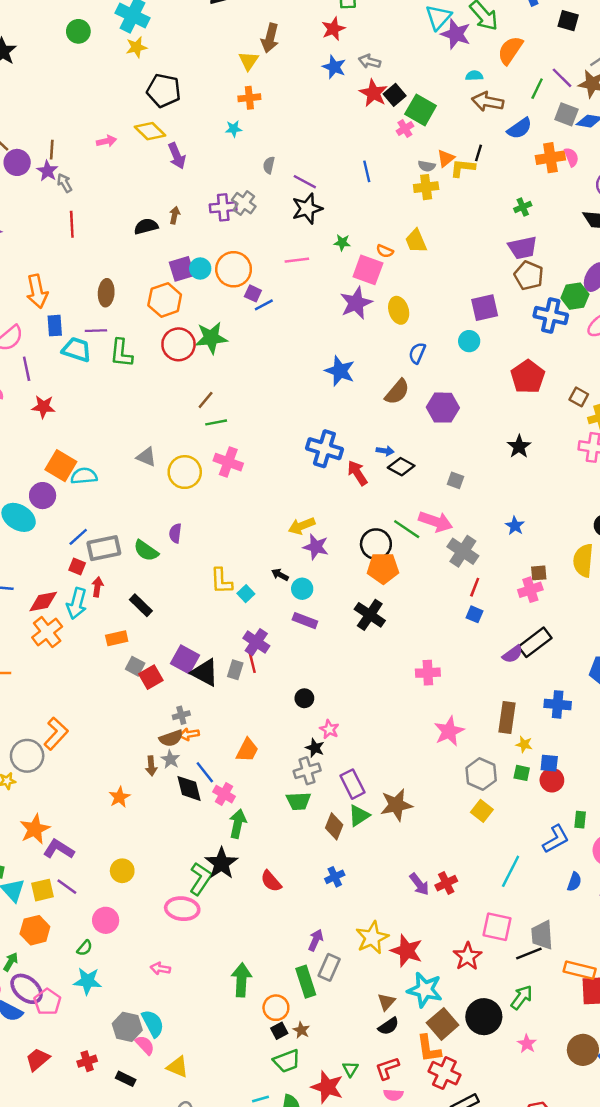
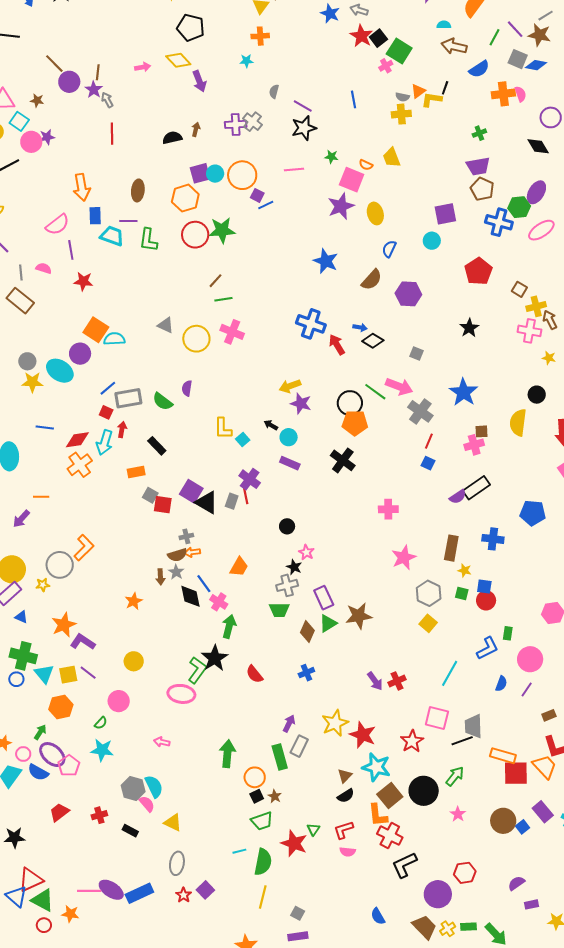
blue star: (515, 526) -> (463, 392), size x1.8
red square: (151, 677) -> (163, 505), turned 36

